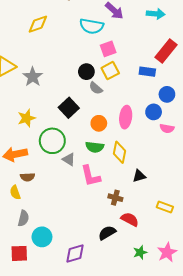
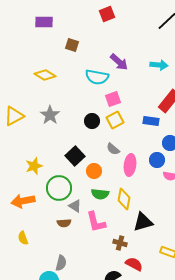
yellow diamond: (38, 24) -> (45, 75), turned 50
gray star: (33, 77) -> (50, 115), moved
gray semicircle: (96, 88) -> (113, 149), moved
orange circle: (99, 123) -> (94, 171), moved
black triangle: (139, 176) -> (143, 222), size x1.5
brown semicircle: (28, 177) -> (64, 223), moved
gray semicircle: (23, 218) -> (61, 263), moved

